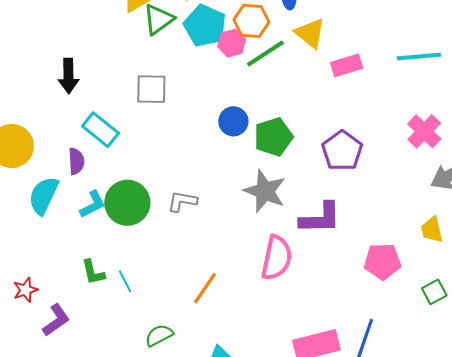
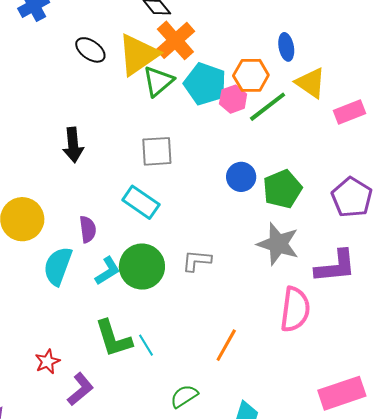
cyan rectangle: (100, 130) -> (141, 202), moved
green L-shape: (93, 272) -> (113, 339), size x1.5

